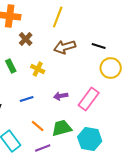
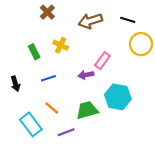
green rectangle: (11, 66) -> (34, 52), moved
pink rectangle: (89, 99) -> (102, 61), moved, size x0.7
orange line: (38, 126) -> (52, 108), moved
cyan hexagon: (90, 139) -> (118, 97), moved

